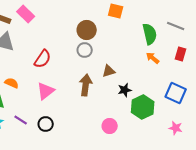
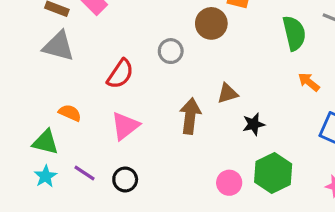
brown circle: (87, 30) -> (211, 23), moved
gray circle: (85, 50) -> (171, 51), moved
orange arrow: (153, 58) -> (309, 82), moved
green hexagon: (143, 107) -> (273, 173), moved

